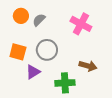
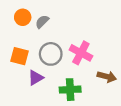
pink cross: (81, 24) -> (81, 53), moved
brown arrow: (88, 66) -> (107, 77), moved

